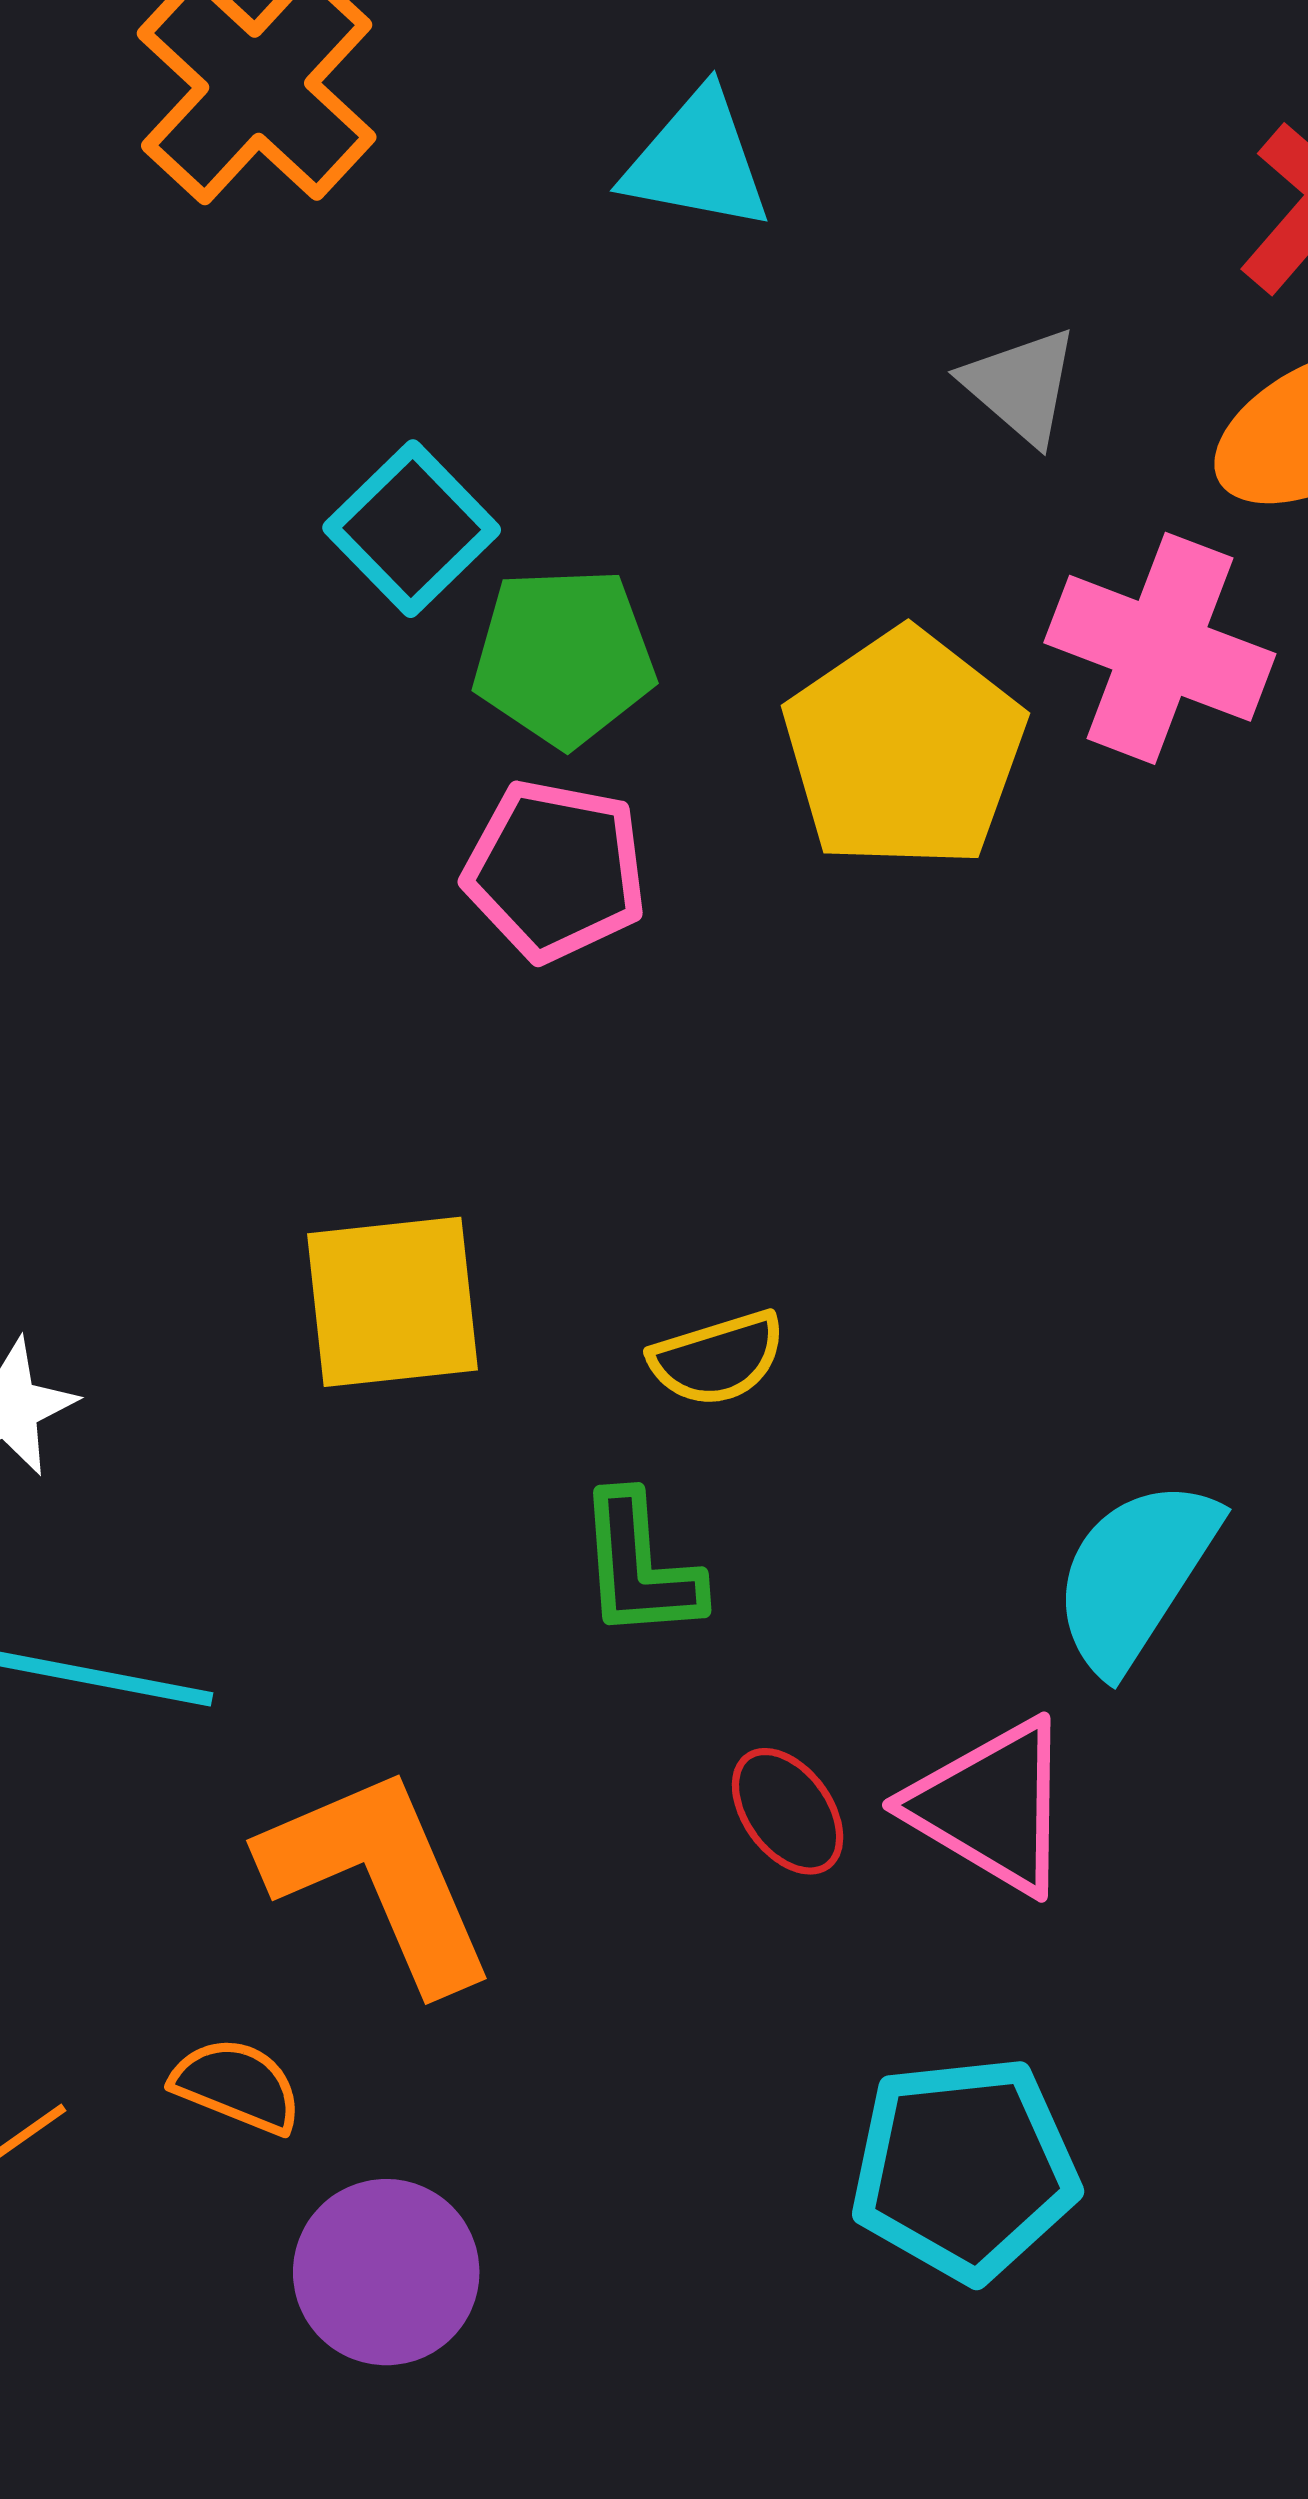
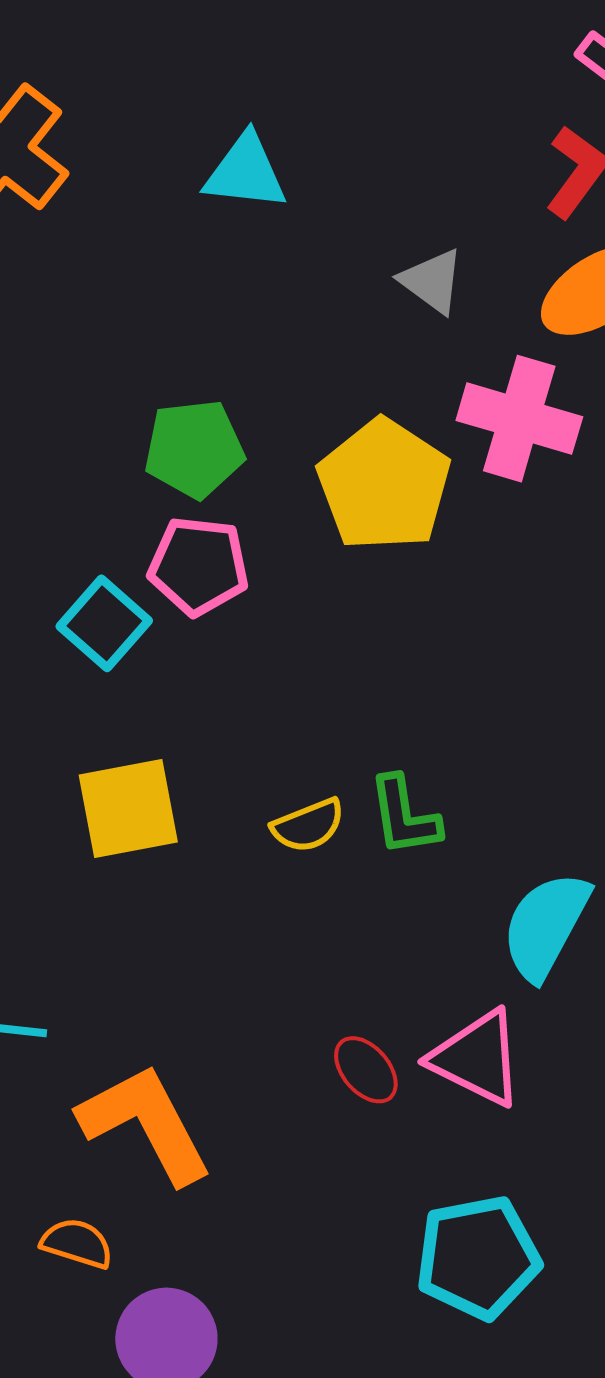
cyan square: (412, 529) -> (104, 623), moved
green L-shape: (640, 1566) -> (404, 816), moved

